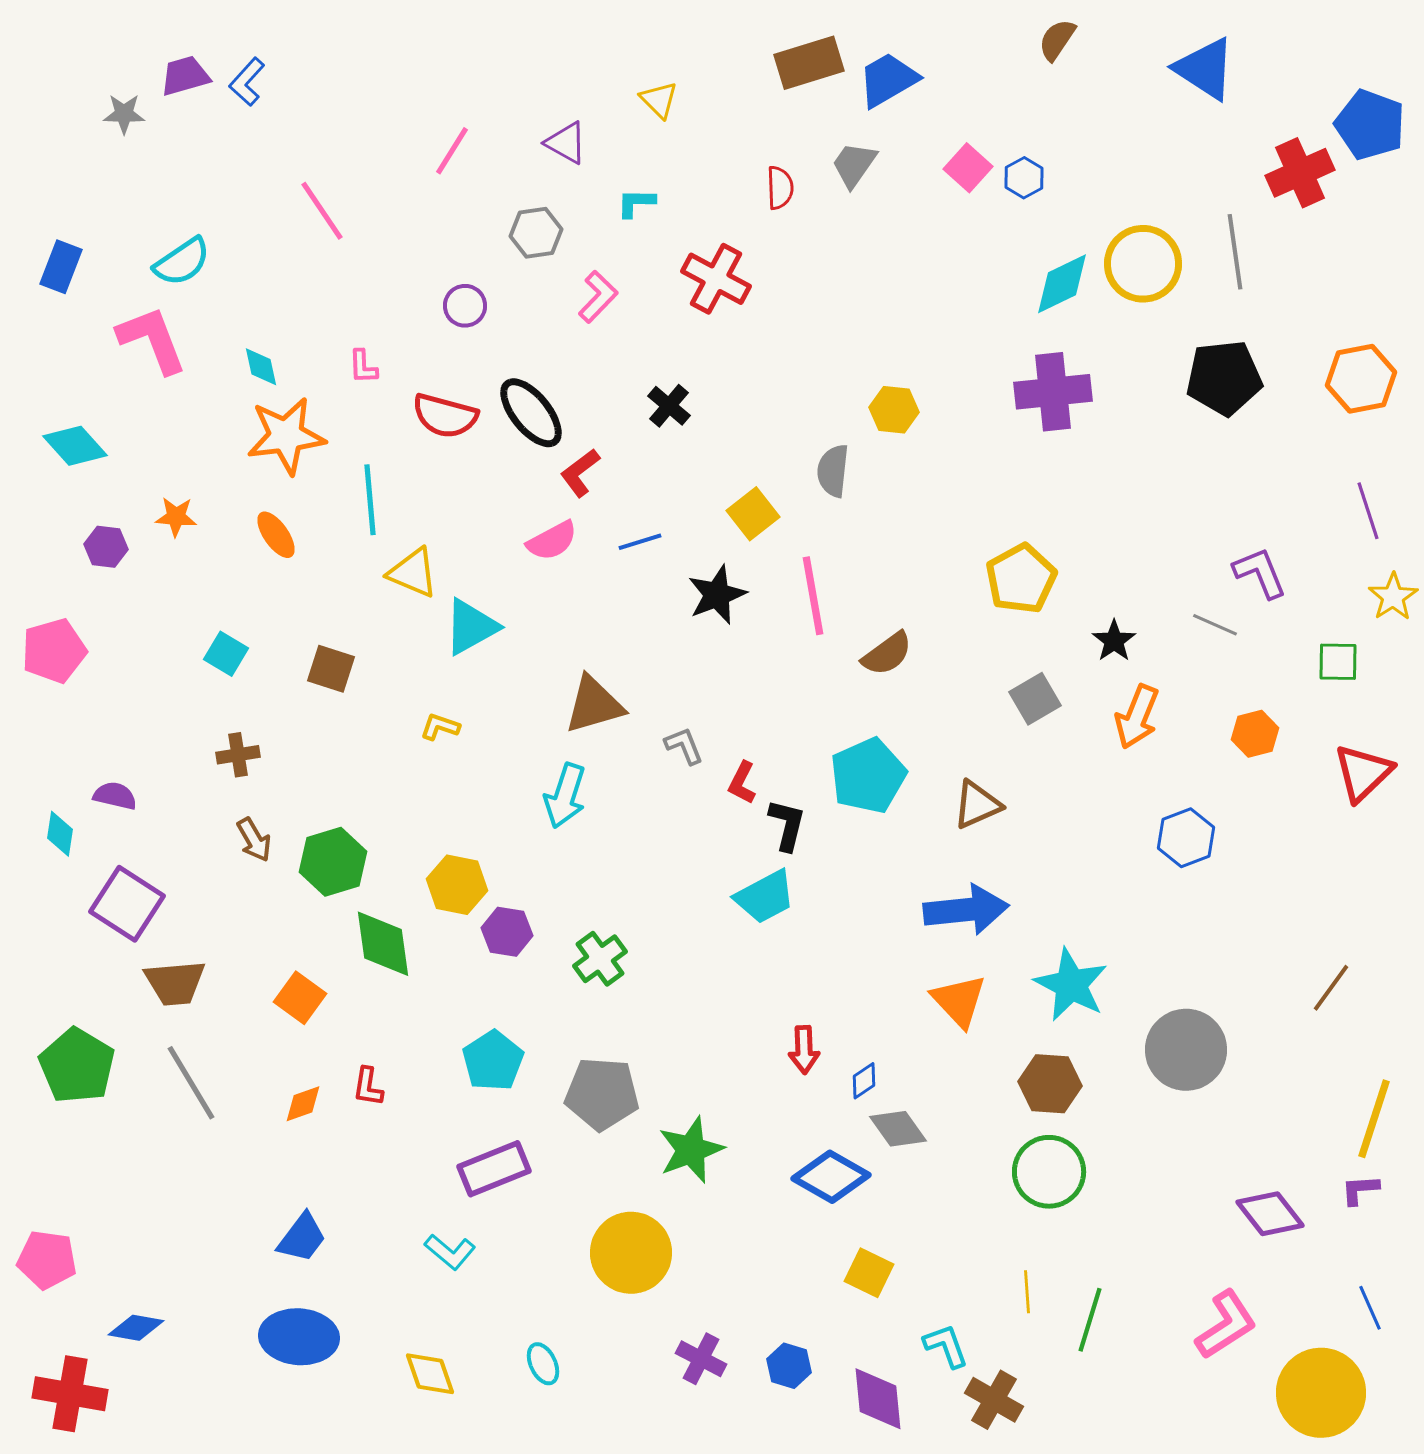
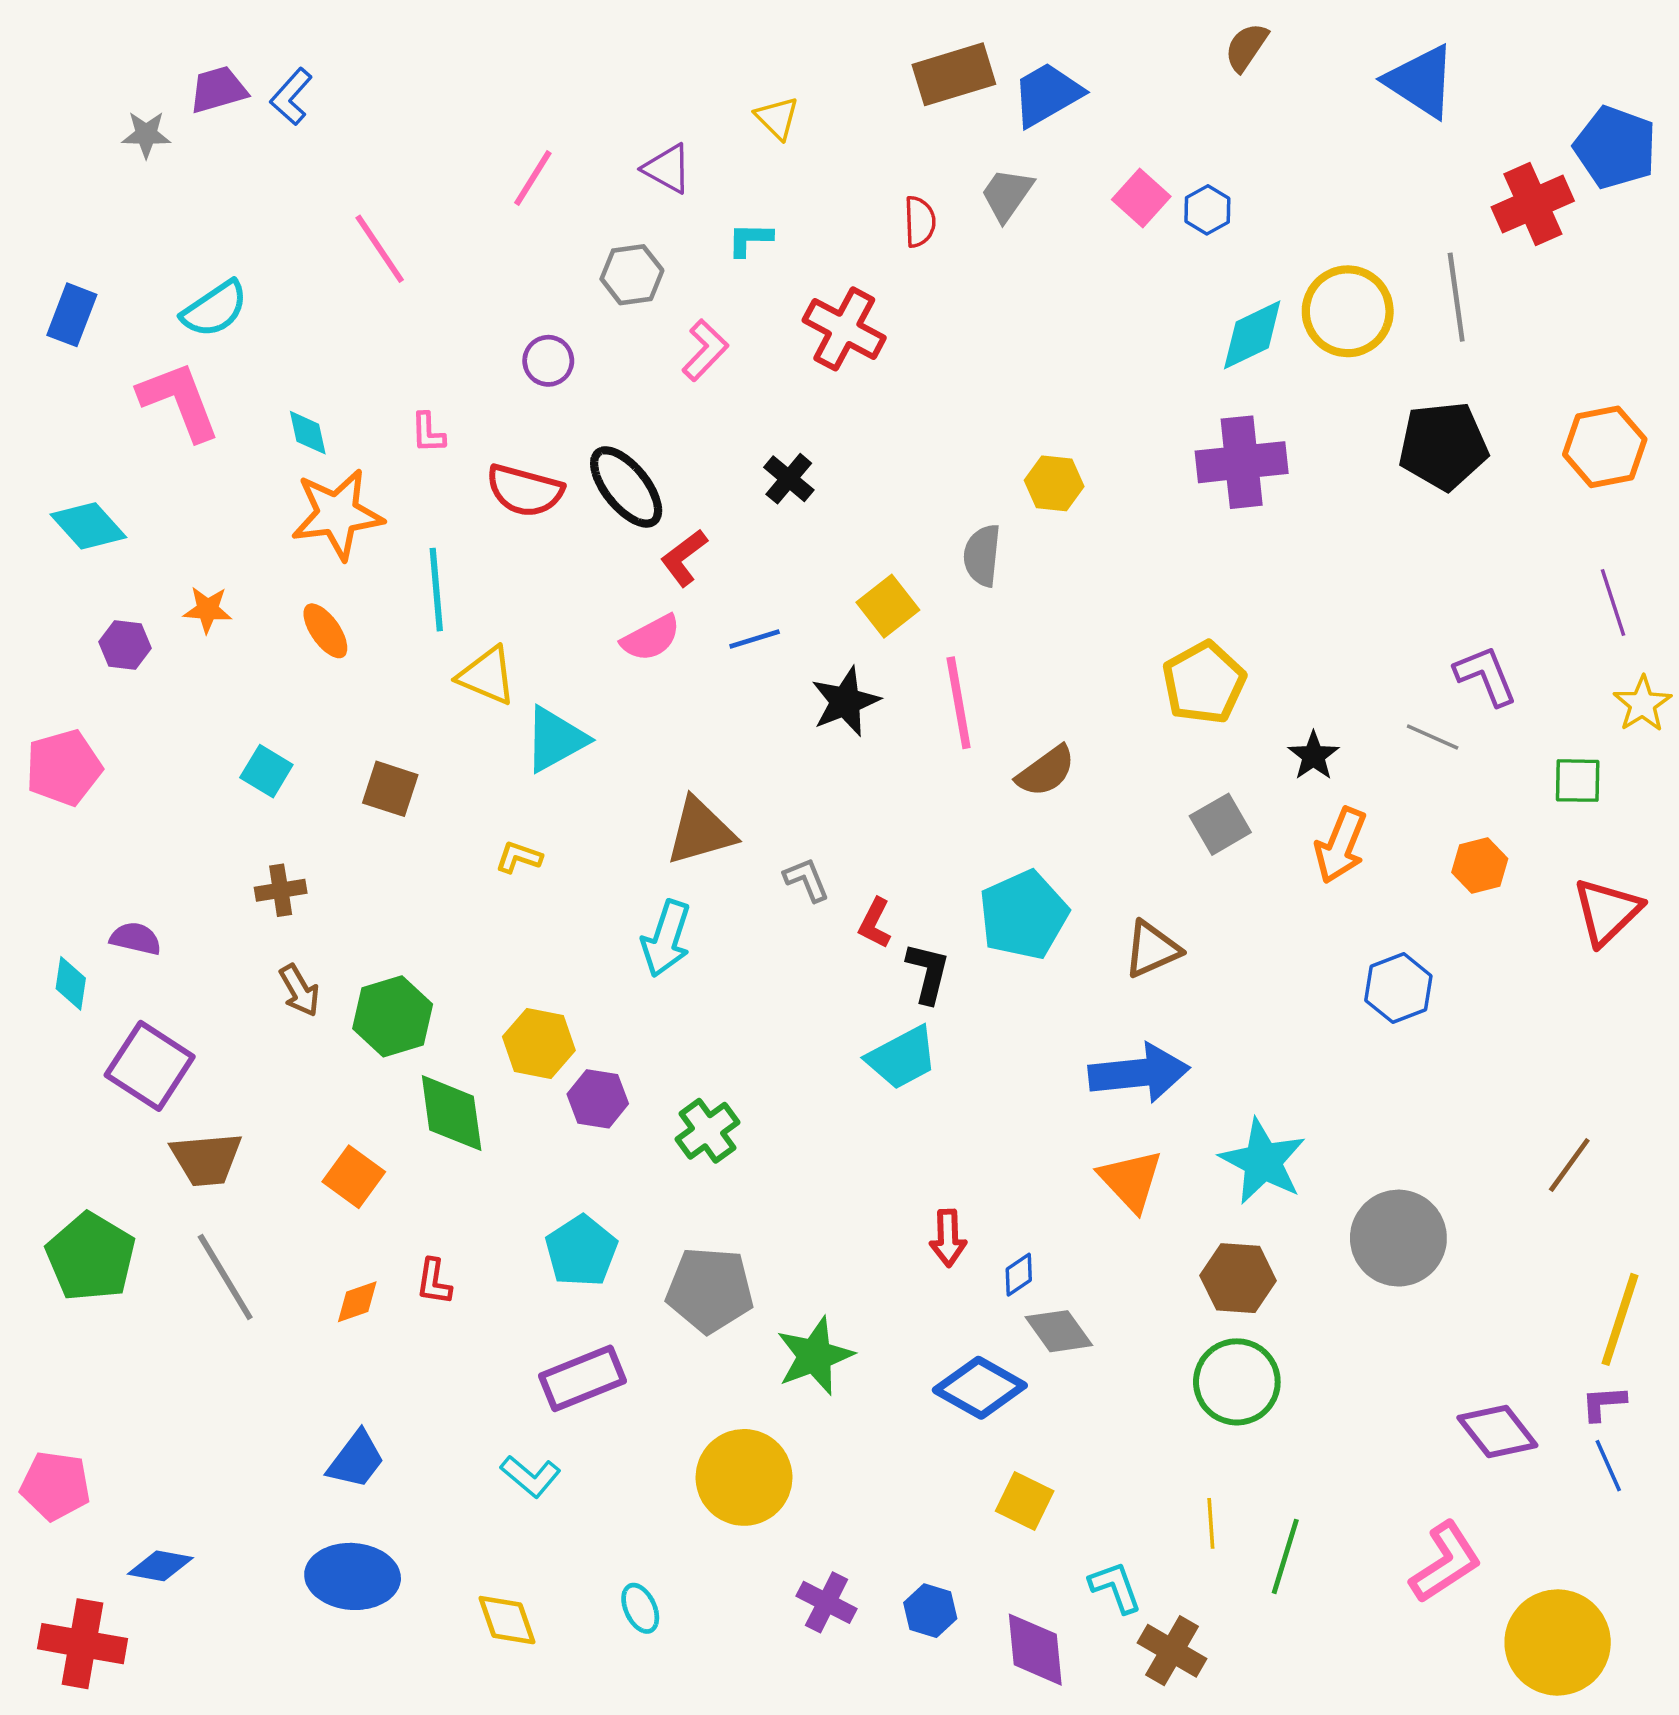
blue line: (1370, 1308) -> (1608, 1466), moved

